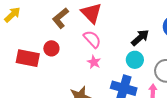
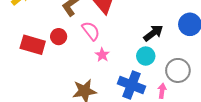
pink semicircle: (92, 39) -> (91, 31), moved

